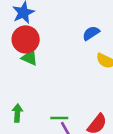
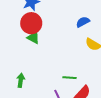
green line: (59, 118) -> (69, 78), moved

